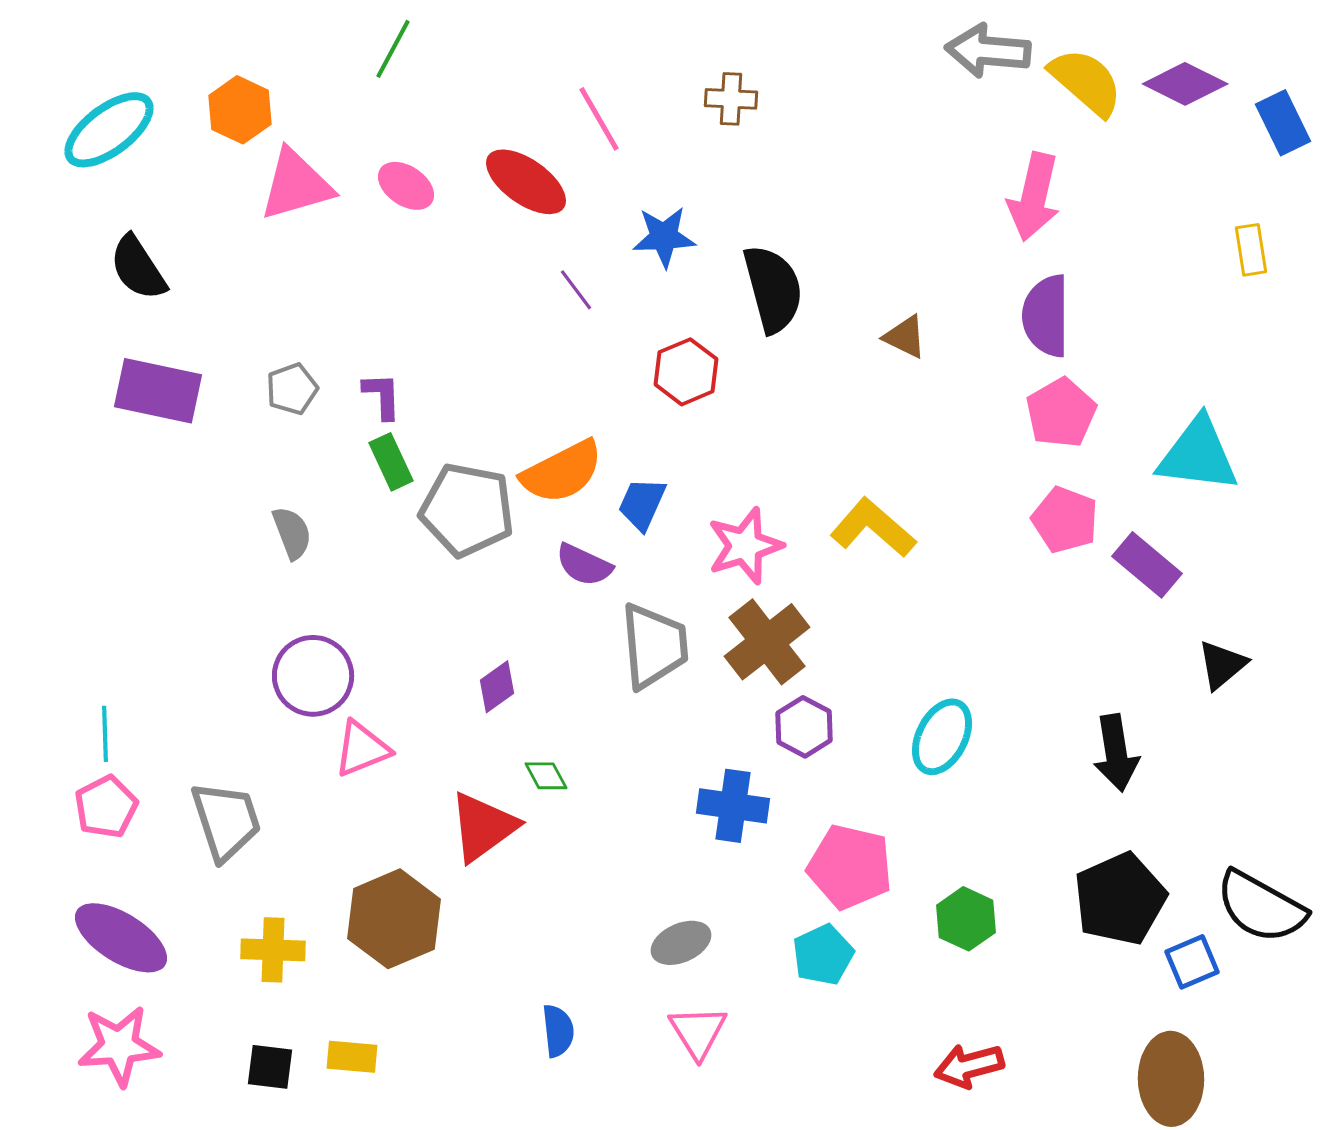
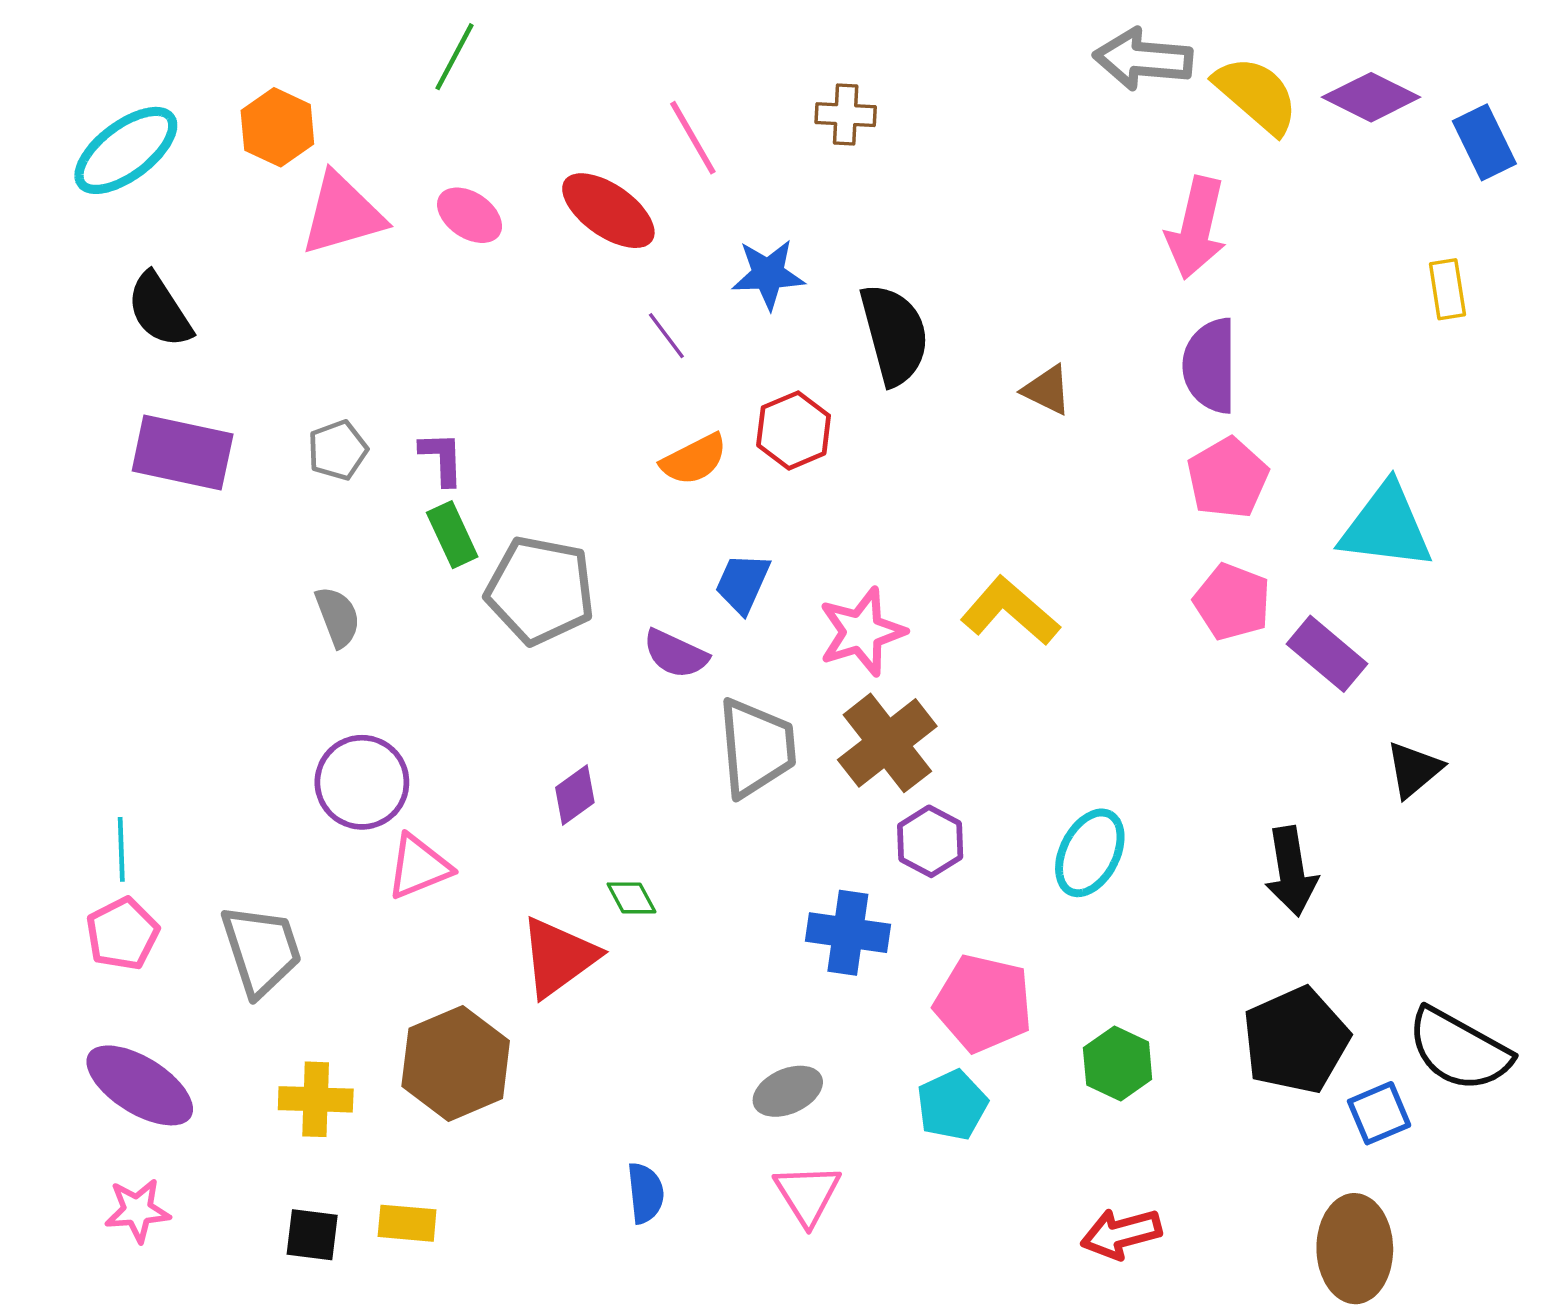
orange semicircle: (562, 472) -> (694, 459), moved, size x0.7
pink star: (119, 1046) -> (137, 1210), size x0.7

